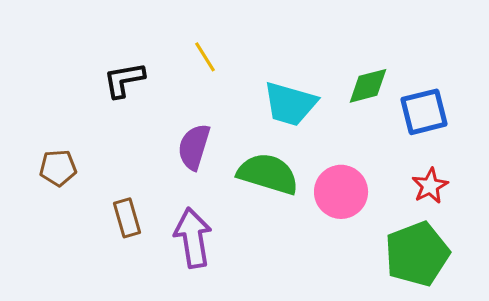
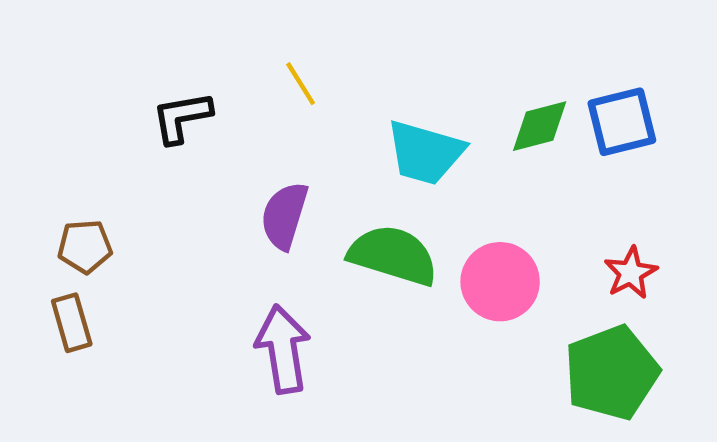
blue square: (424, 112) -> (622, 122), moved
brown rectangle: (127, 218) -> (72, 323), moved

